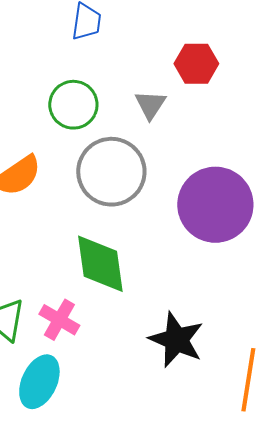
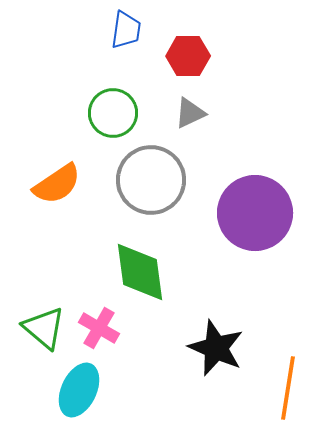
red hexagon: (196, 64) -> (188, 56), moved
gray triangle: (150, 105) -> (190, 113), turned 32

